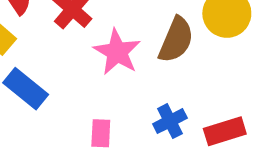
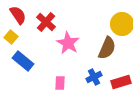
brown semicircle: (176, 40) -> (107, 48), moved

